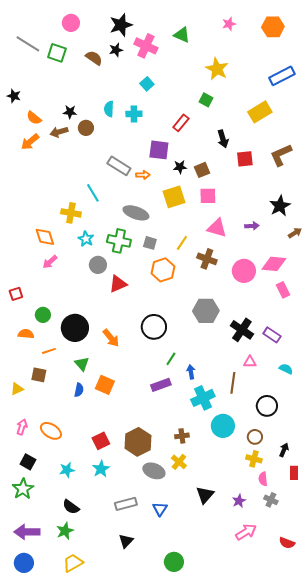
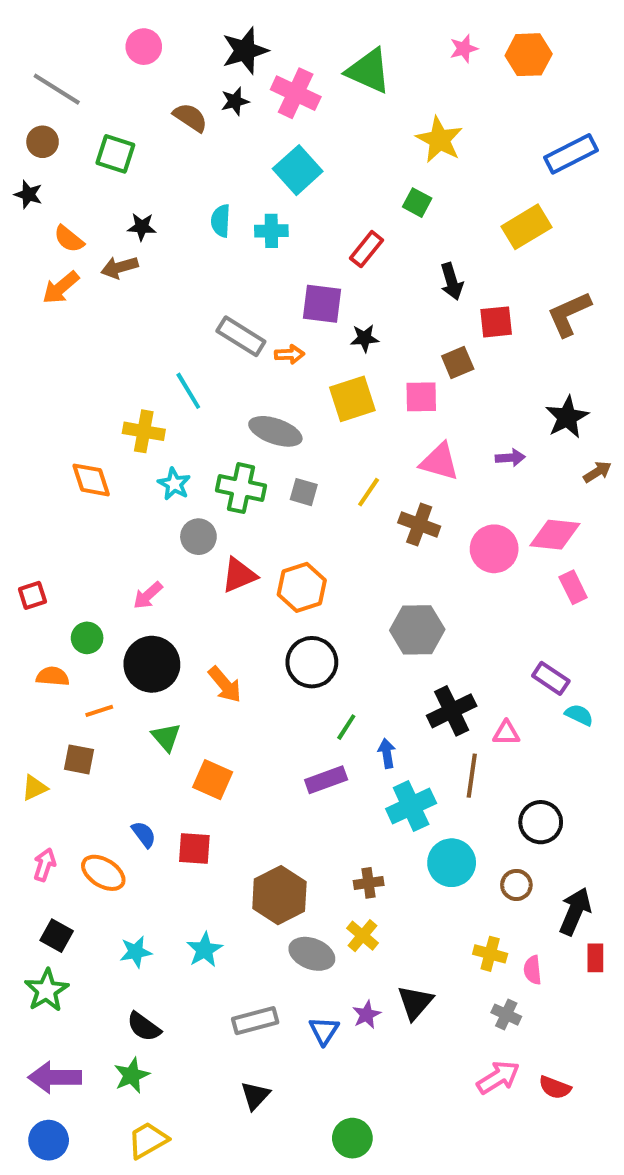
orange hexagon: (273, 27) -> (529, 55), moved
green triangle: (182, 35) -> (369, 71), size x1.4
green square: (57, 53) -> (115, 154), moved
cyan square: (147, 84) -> (298, 170), size x1.6
brown circle: (86, 128) -> (43, 142), moved
brown square: (202, 170) -> (458, 362), moved
pink arrow: (50, 262) -> (148, 595), moved
orange hexagon: (163, 270) -> (302, 587), moved
black cross: (242, 330) -> (452, 711), moved, turned 30
cyan semicircle: (286, 369) -> (579, 715), moved
blue semicircle: (79, 390) -> (144, 834), moved, turned -48
red square: (101, 441) -> (194, 849), moved, turned 30
black arrow: (284, 450) -> (575, 911), size x1.6
yellow cross: (254, 459) -> (490, 954), moved
gray cross: (271, 500) -> (506, 1015), moved
purple star: (239, 501) -> (367, 1015), moved
red semicircle: (287, 543) -> (555, 1087), moved

